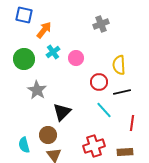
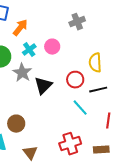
pink circle: (76, 58) -> (52, 47), moved
gray star: (37, 90) -> (22, 73), moved
black triangle: (62, 112) -> (43, 86), moved
brown circle: (48, 135) -> (16, 124), moved

